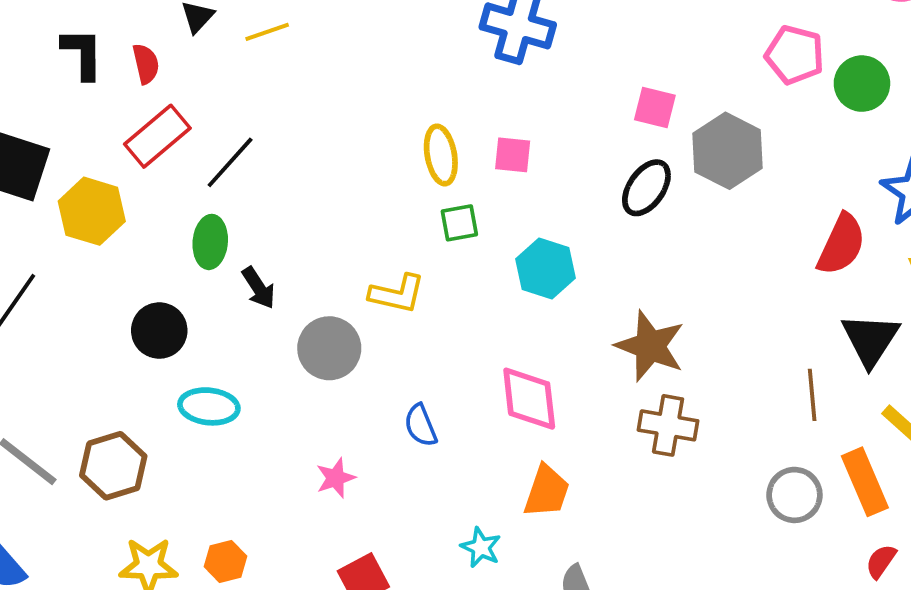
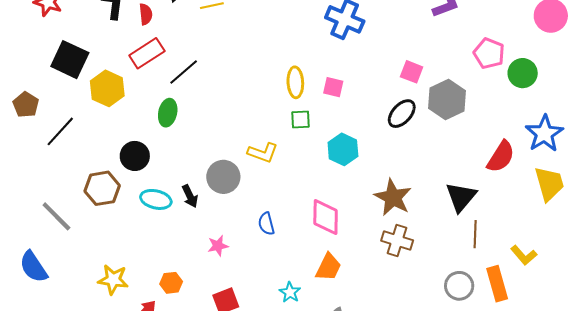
black arrow: (259, 288) -> (190, 196), moved
black triangle: (870, 340) -> (461, 197), moved
brown hexagon: (113, 466) -> (102, 188), moved
orange hexagon: (225, 561) -> (171, 283), moved

